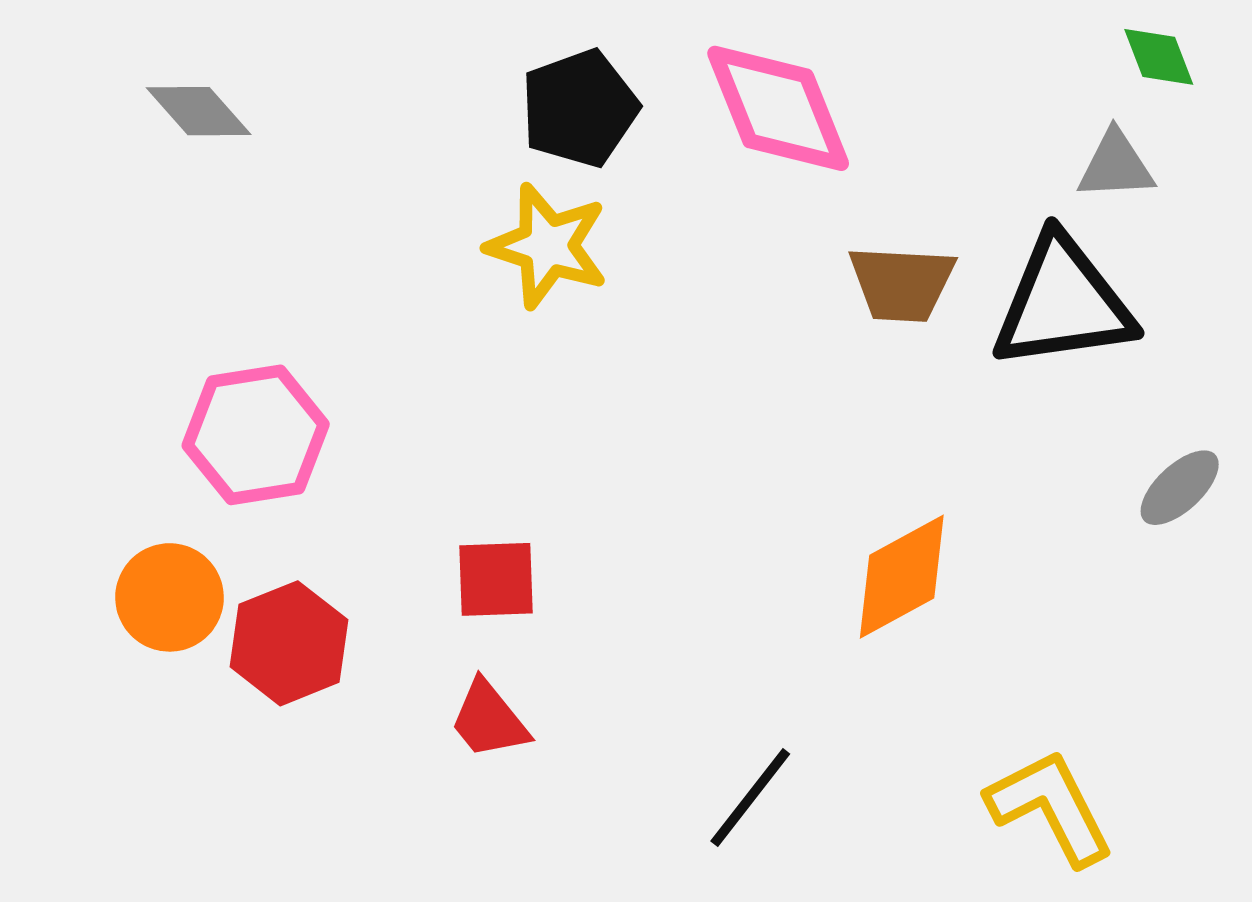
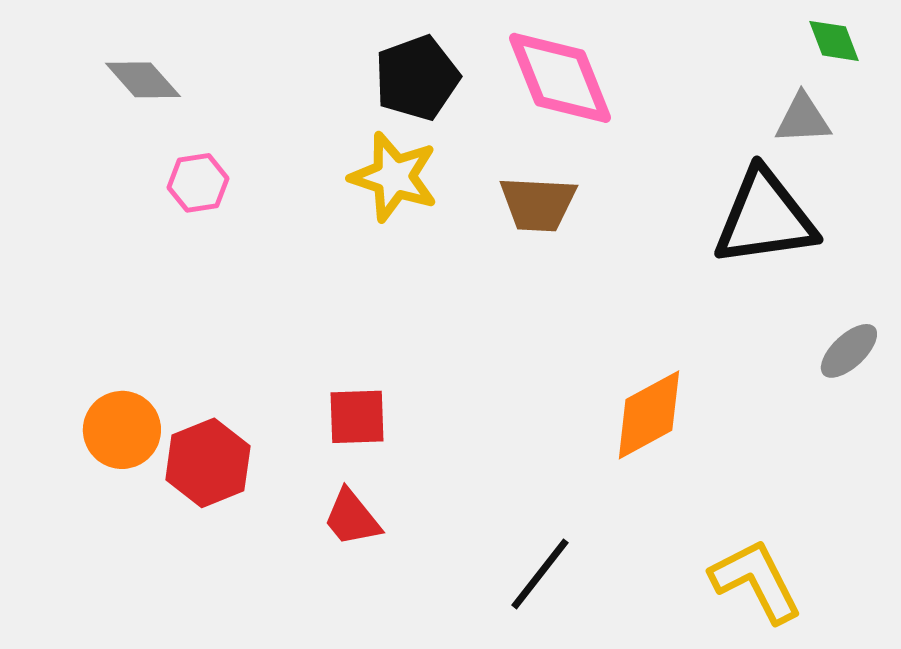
brown trapezoid: (902, 283) -> (538, 204), moved
pink hexagon: (256, 435) -> (198, 183), moved, size x0.6

